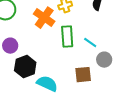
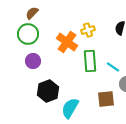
purple circle: (10, 46) -> (33, 61), moved
cyan semicircle: (47, 84) -> (70, 108), turned -85

